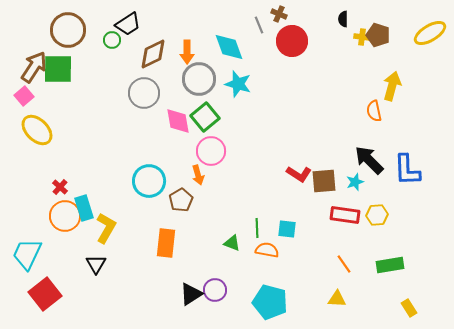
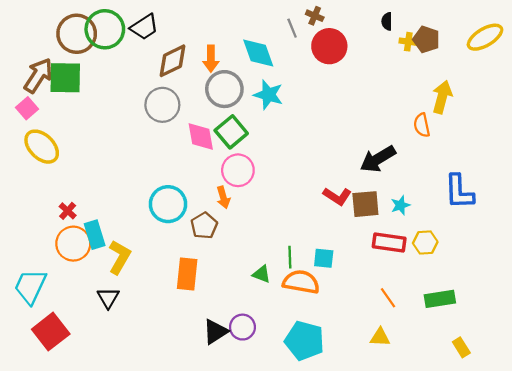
green circle: (112, 40) -> (105, 29), moved, size x2.0
black arrow: (369, 160) -> (378, 159), moved, turned -76
orange semicircle: (267, 250) -> (301, 282), size x1.4

